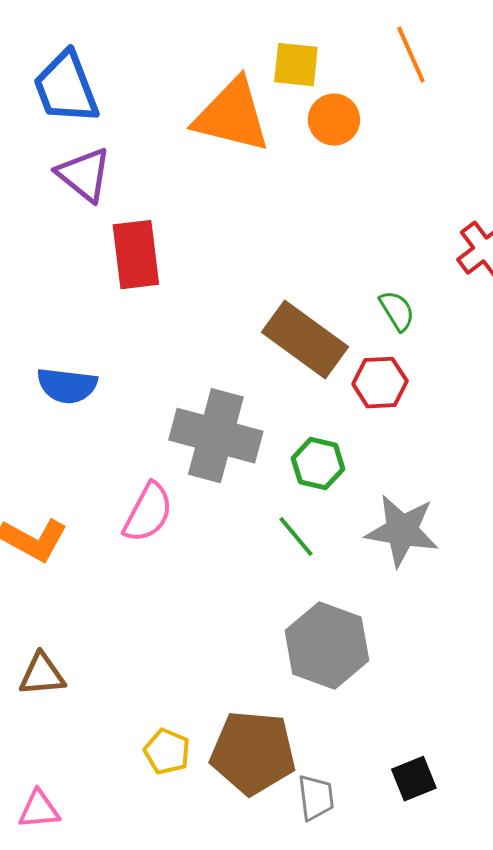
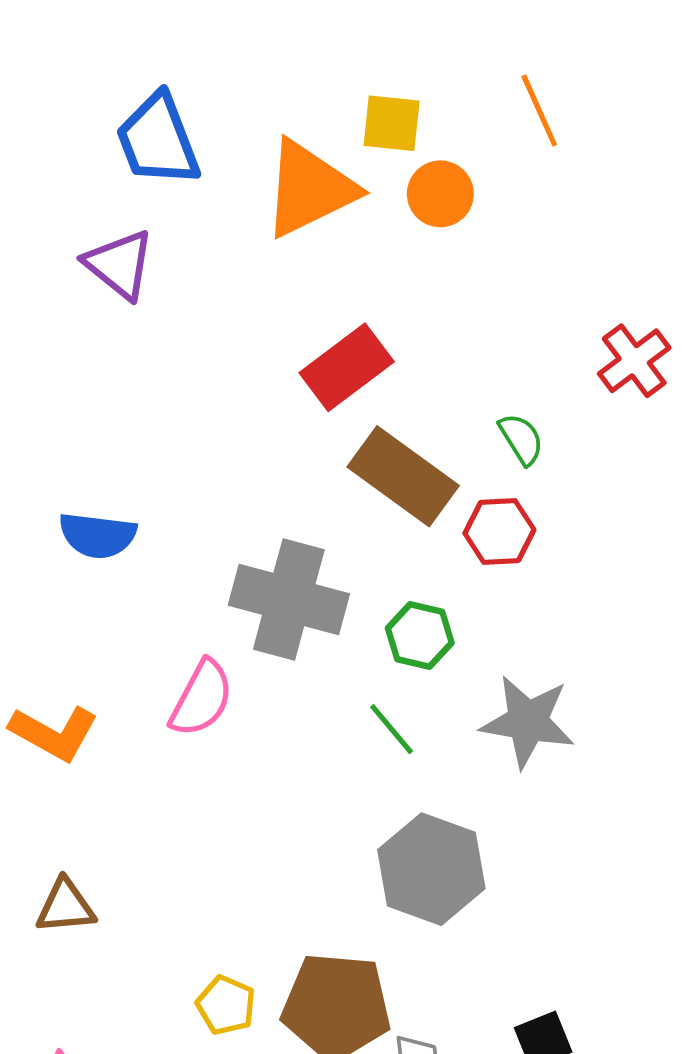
blue trapezoid: (66, 88) -> (158, 140), moved
orange triangle: (232, 116) -> (309, 189), turned -40
red rectangle: (136, 255) -> (347, 367), moved, turned 60

